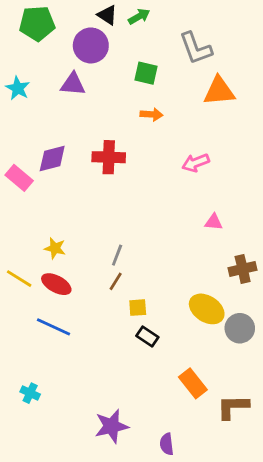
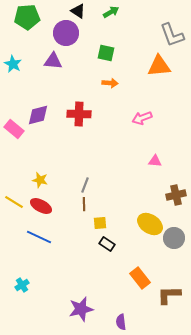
green arrow: (139, 17) -> (111, 12), moved
gray L-shape: (196, 48) -> (172, 35), moved
brown line: (116, 281) -> (84, 204), turned -32
cyan cross: (30, 393) -> (22, 285), turned 32

